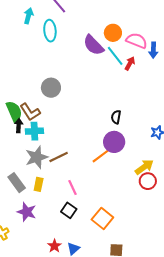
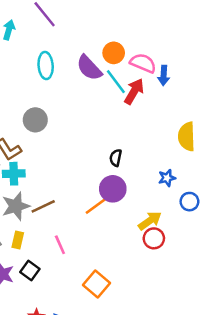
cyan ellipse: (50, 31) -> (46, 66), moved
red arrow: (130, 63) -> (134, 91), size x1.5
black square: (69, 210) -> (30, 271), moved

